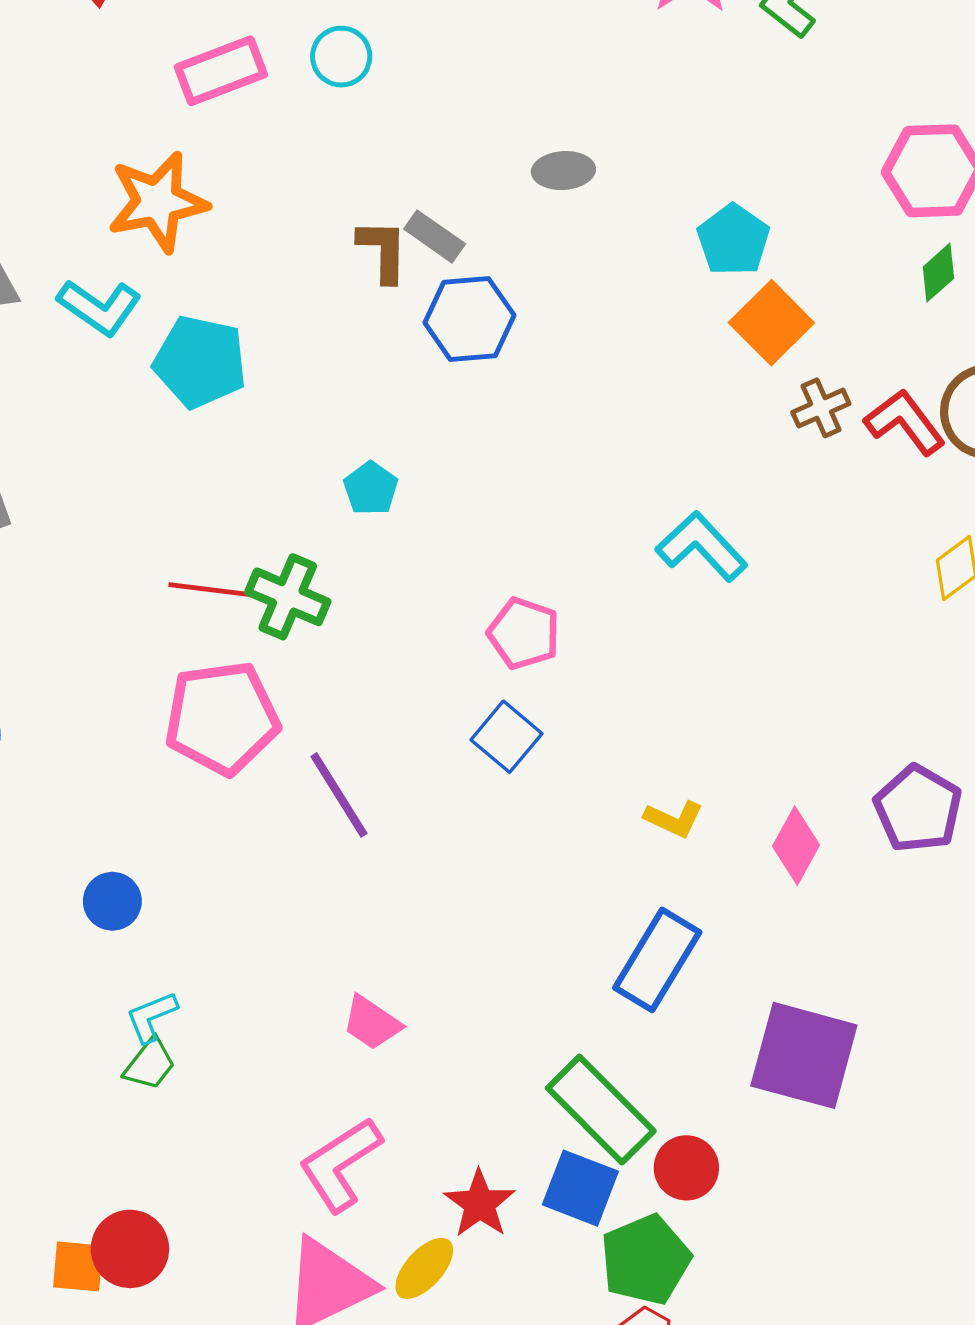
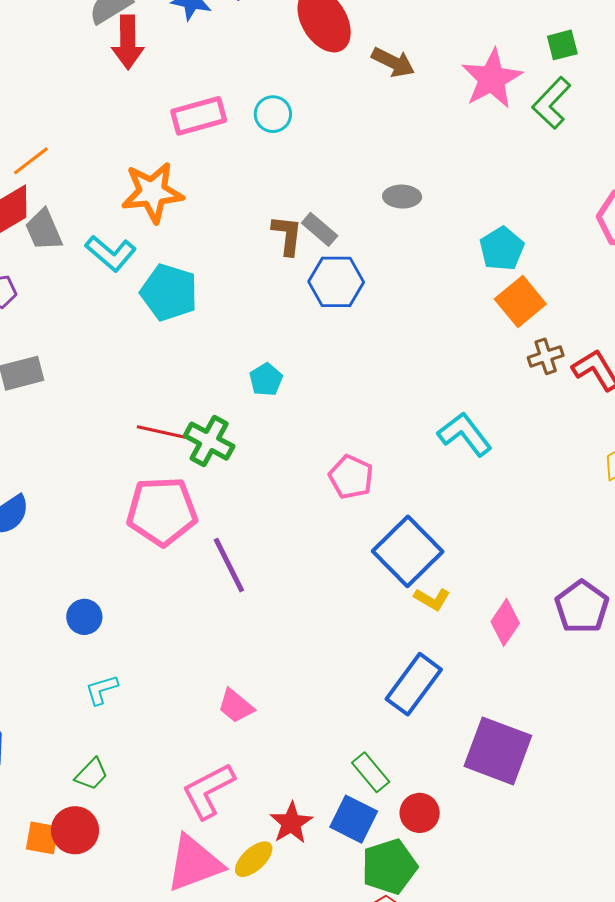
blue square: (507, 737) -> (408, 551), moved, size x1.6
green trapezoid: (150, 1064) -> (91, 774), moved
green rectangle: (601, 1109) -> (371, 772), size x0.6

